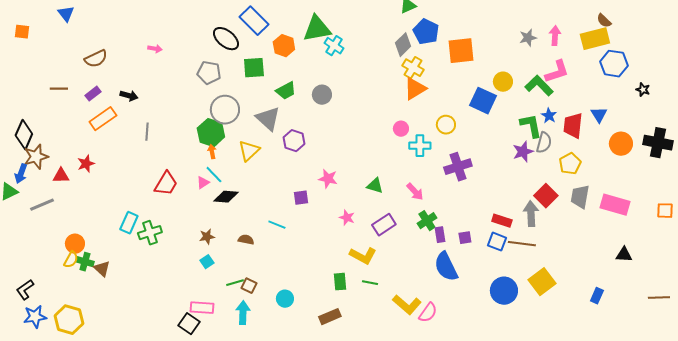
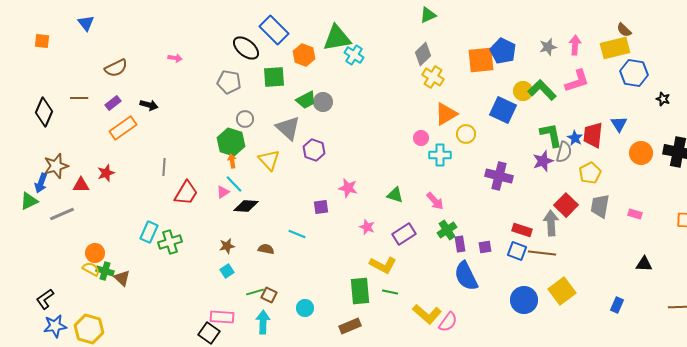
blue pentagon: (426, 32) -> (503, 51), moved
green L-shape: (539, 86) -> (542, 90), moved
orange triangle: (415, 89) -> (446, 114), moved
gray circle: (322, 95) -> (323, 102), moved
gray circle: (225, 110) -> (245, 119), size x0.6
blue star: (549, 116) -> (575, 138), moved
gray line: (147, 132) -> (164, 167), moved
black diamond: (24, 135) -> (44, 112), moved
yellow triangle: (249, 151) -> (269, 160), turned -30
purple cross: (458, 167) -> (499, 176), moved, turned 32
pink rectangle: (615, 205) -> (635, 214), size x0.5
yellow semicircle: (71, 260) -> (91, 269), turned -90
green rectangle: (340, 282) -> (360, 291), size x1.5

